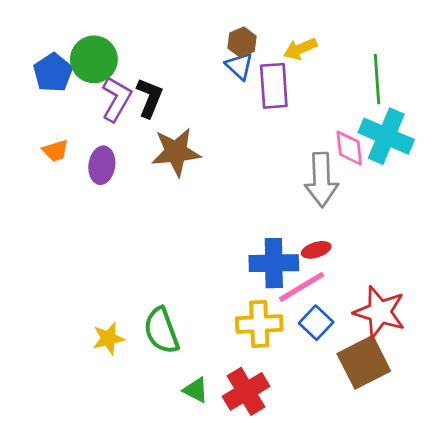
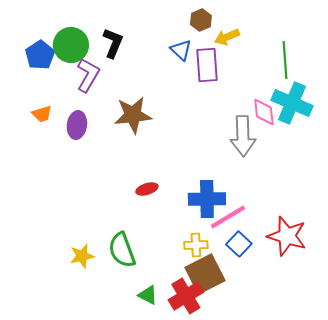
brown hexagon: (242, 42) -> (201, 20), moved
black L-shape: (149, 98) -> (113, 43), moved
red ellipse: (316, 250) -> (147, 189), moved
yellow cross: (259, 324) -> (196, 245), size x0.7
brown square: (364, 362) -> (205, 274), moved

